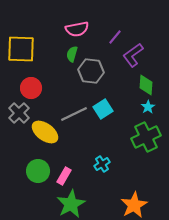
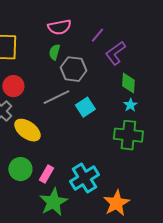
gray line: (74, 114) -> (56, 97), moved
green cross: (146, 137) -> (128, 135), turned 32
cyan cross: (102, 164) -> (84, 178), moved, size x1.8

